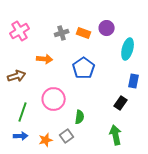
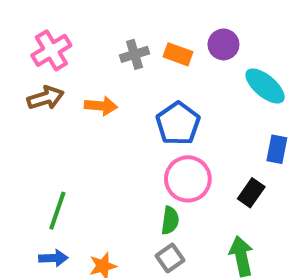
cyan ellipse: (128, 49) -> (265, 86), turned -65
brown arrow: (17, 76) -> (45, 98), moved
pink circle: (54, 99) -> (188, 179), moved
gray square: (67, 136) -> (170, 258), moved

